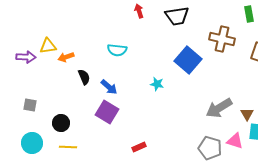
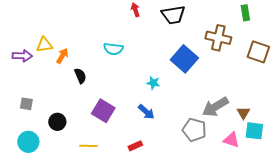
orange arrow: (66, 57) -> (62, 56), turned 140
blue arrow: (109, 87) -> (146, 112), moved
yellow line: (68, 147) -> (88, 146), moved
gray pentagon: (210, 148) -> (194, 130), moved

